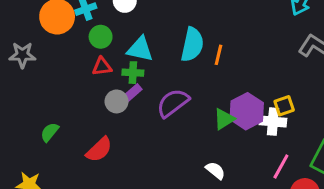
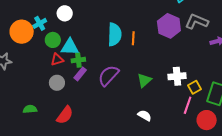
cyan triangle: (140, 49) -> (70, 47), moved
gray circle: (117, 101) -> (57, 83), moved
yellow square: (284, 106) -> (194, 87), moved
purple hexagon: (247, 111) -> (169, 26), moved
green semicircle: (50, 132) -> (30, 109), turned 56

